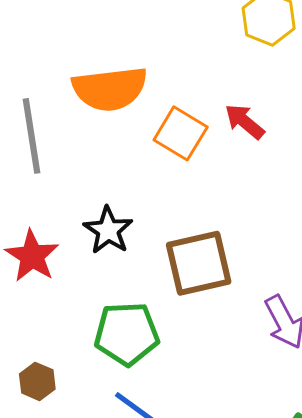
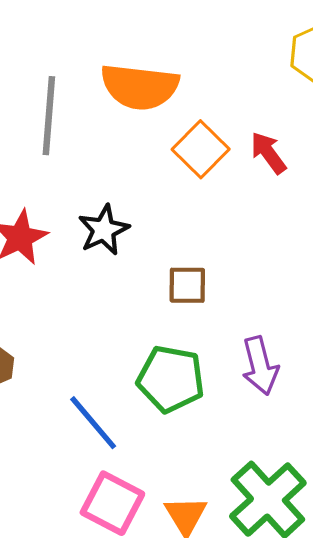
brown square: (199, 263) -> (187, 285), size x0.6
green pentagon: (127, 334) -> (171, 379), moved

